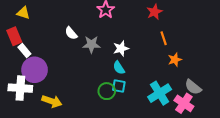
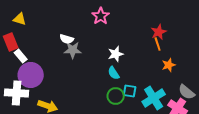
red star: (154, 12) -> (159, 32), moved
white semicircle: (71, 33) -> (67, 39), turned -32
gray star: (91, 44) -> (73, 50), moved
cyan square: (119, 86) -> (130, 91), moved
green circle: (107, 91) -> (116, 96), moved

